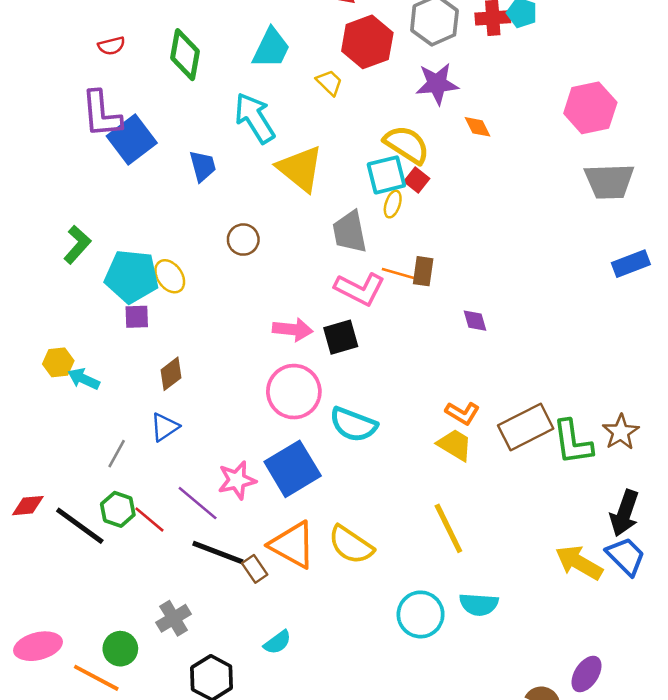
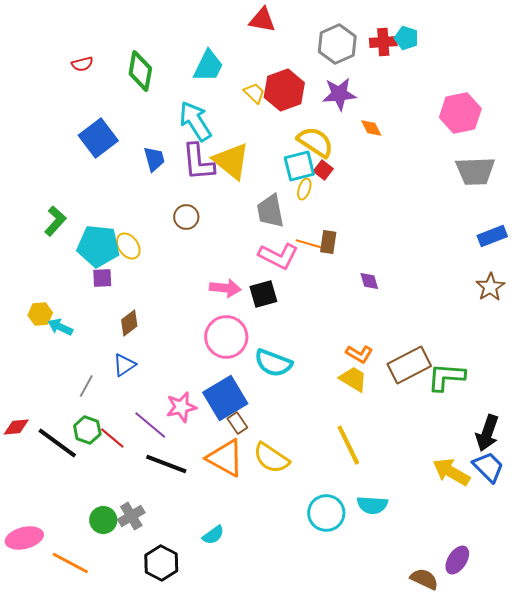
red hexagon: (367, 42) -> (284, 90), moved
purple L-shape: (101, 114) -> (198, 162), moved
brown star: (621, 432) -> (490, 287), moved
green L-shape: (573, 442) -> (446, 377), turned 102
brown rectangle: (255, 569) -> (237, 423), moved
green circle: (120, 649) -> (103, 520), moved

